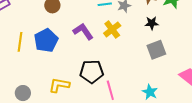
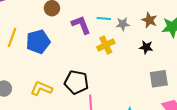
purple L-shape: (83, 31) -> (81, 25), moved
gray square: (156, 50) -> (159, 79), moved

